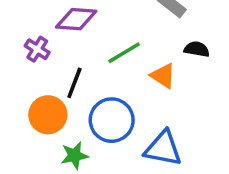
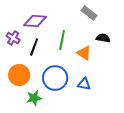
green line: (124, 53) -> (62, 40), turned -48
black line: (74, 83) -> (34, 47), moved
blue triangle: (163, 148) -> (84, 84), moved, size x0.6

